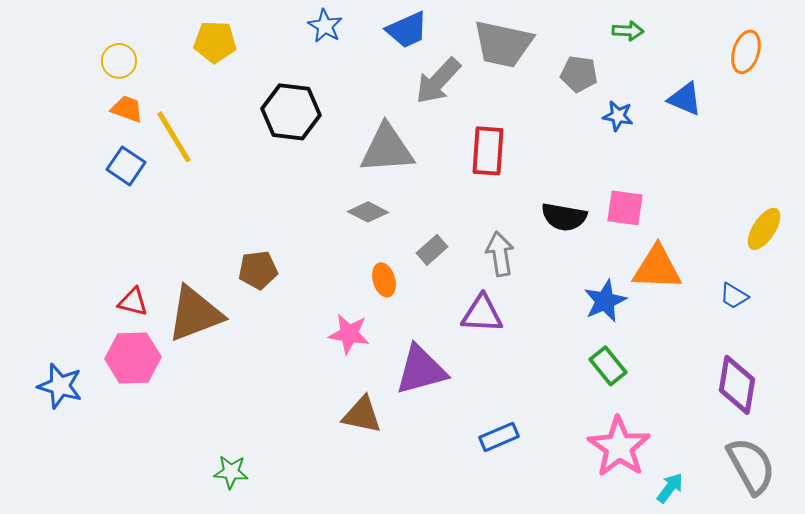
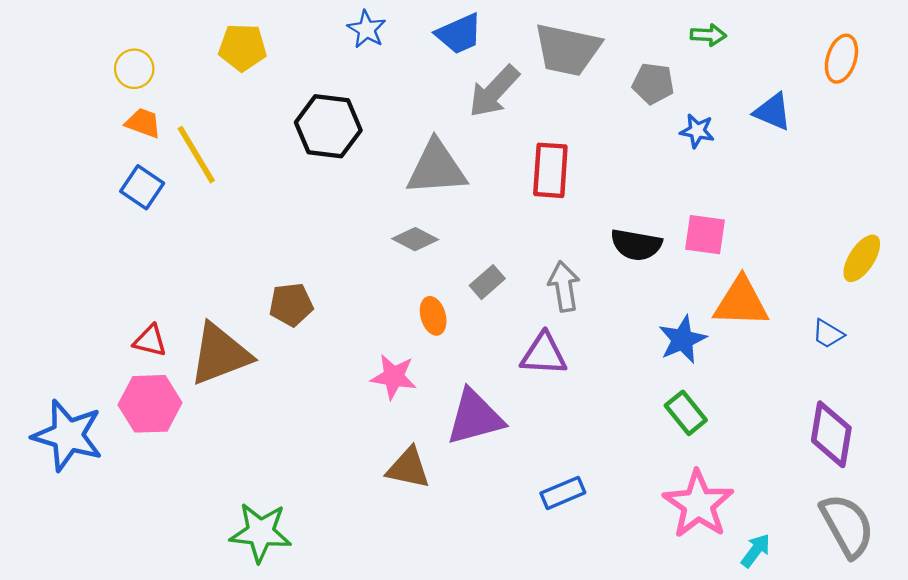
blue star: (60, 386) -> (68, 435), size x1.4
green star: (231, 472) -> (261, 532), size x1.6

